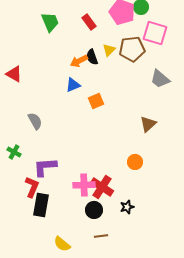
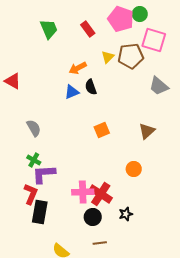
black semicircle: (92, 57) -> (91, 87), moved
orange square: (96, 101) -> (102, 130), moved
green cross: (14, 152) -> (34, 160), moved

